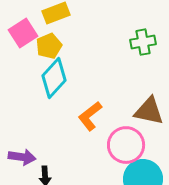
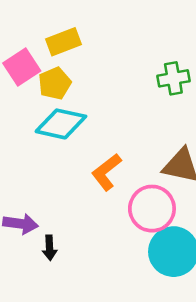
cyan diamond: (54, 78) -> (61, 124), turned 60

